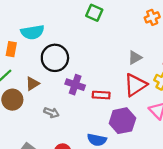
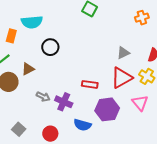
black circle: (55, 58) -> (50, 47), size x0.7
purple cross: (75, 85) -> (64, 102), moved

